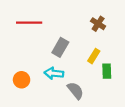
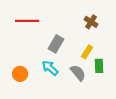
cyan arrow: (54, 73) -> (50, 68), turned 36
gray semicircle: (75, 91) -> (78, 73), moved

